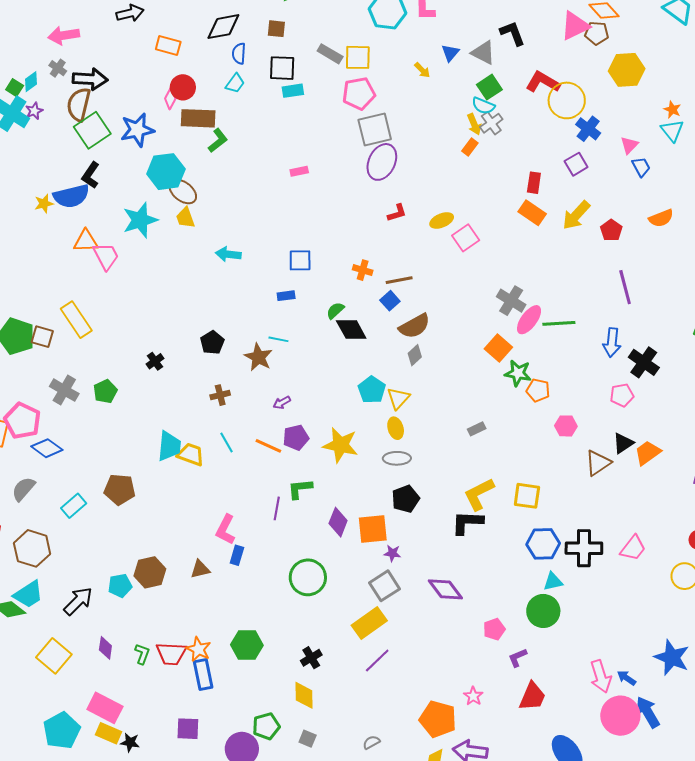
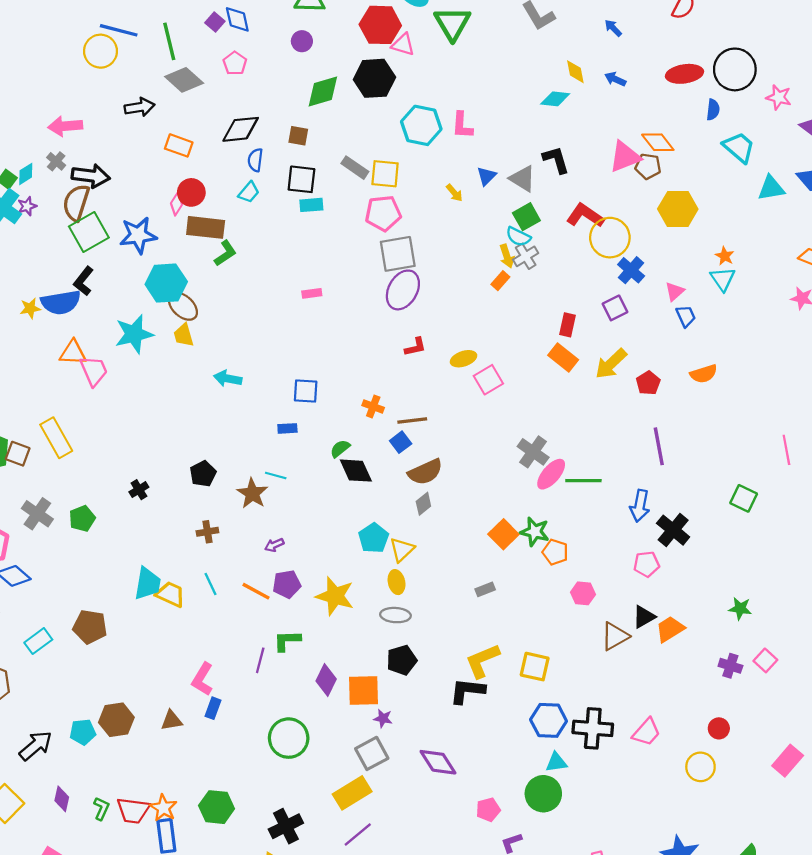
orange square: (498, 348) -> (503, 534), moved
black cross: (311, 658) -> (286, 826), size x1.4

